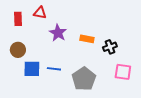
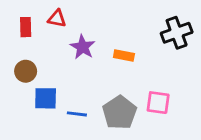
black cross: (110, 47) -> (177, 33), moved, size x1.5
blue line: (54, 69) -> (77, 114), moved
pink square: (123, 72) -> (158, 103), moved

